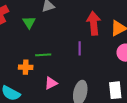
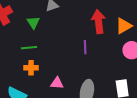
green line: (43, 55) -> (29, 48), moved
pink triangle: (51, 83) -> (57, 83), turned 32

